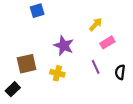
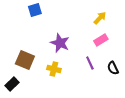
yellow arrow: (96, 24) -> (100, 18), moved
brown square: (27, 64) -> (25, 60), turned 36
black semicircle: (120, 72) -> (113, 68), turned -32

